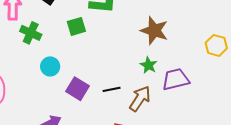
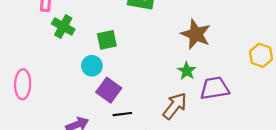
green square: (76, 26) -> (107, 40), moved
cyan circle: (50, 66) -> (92, 66), moved
black line: (112, 89) -> (122, 114), moved

